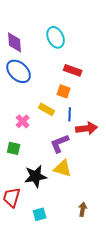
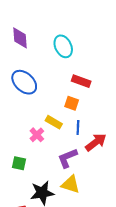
purple diamond: (15, 42) -> (20, 38), moved
pink cross: (23, 121) -> (37, 135), moved
red arrow: (87, 128) -> (96, 142), turned -30

